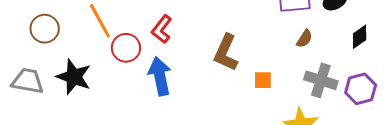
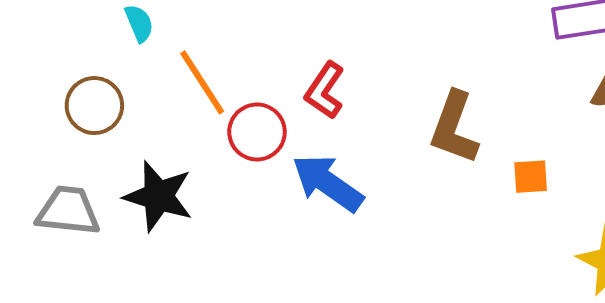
blue arrow: (160, 76) -> (328, 183), turned -39

